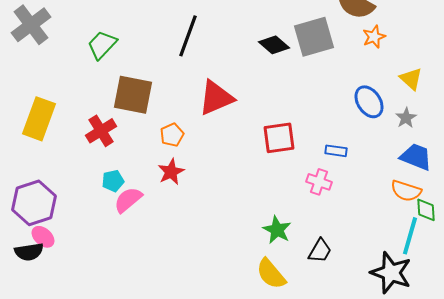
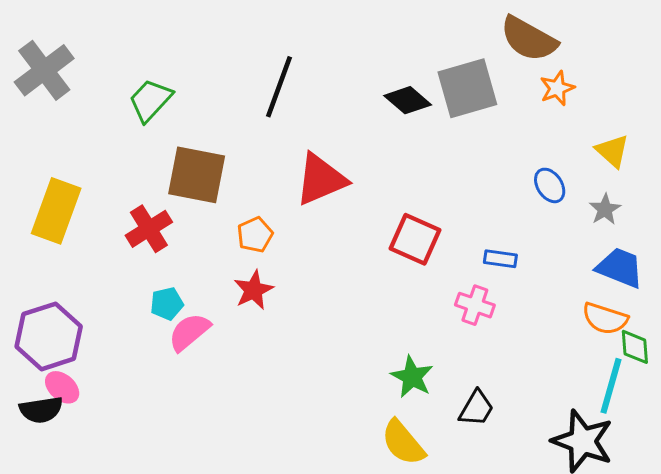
blue ellipse: (369, 102) -> (550, 185), size x0.7
red square: (279, 138) -> (415, 239), turned 32

